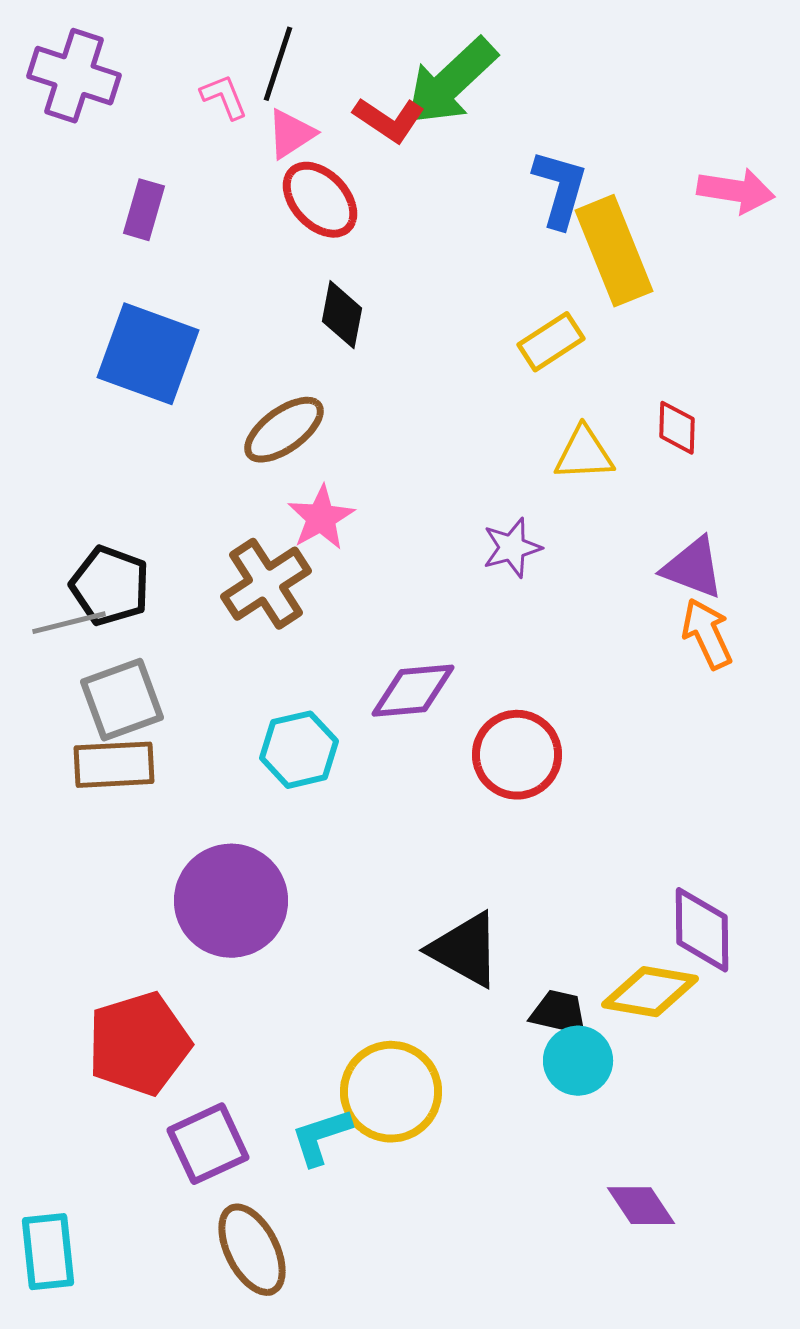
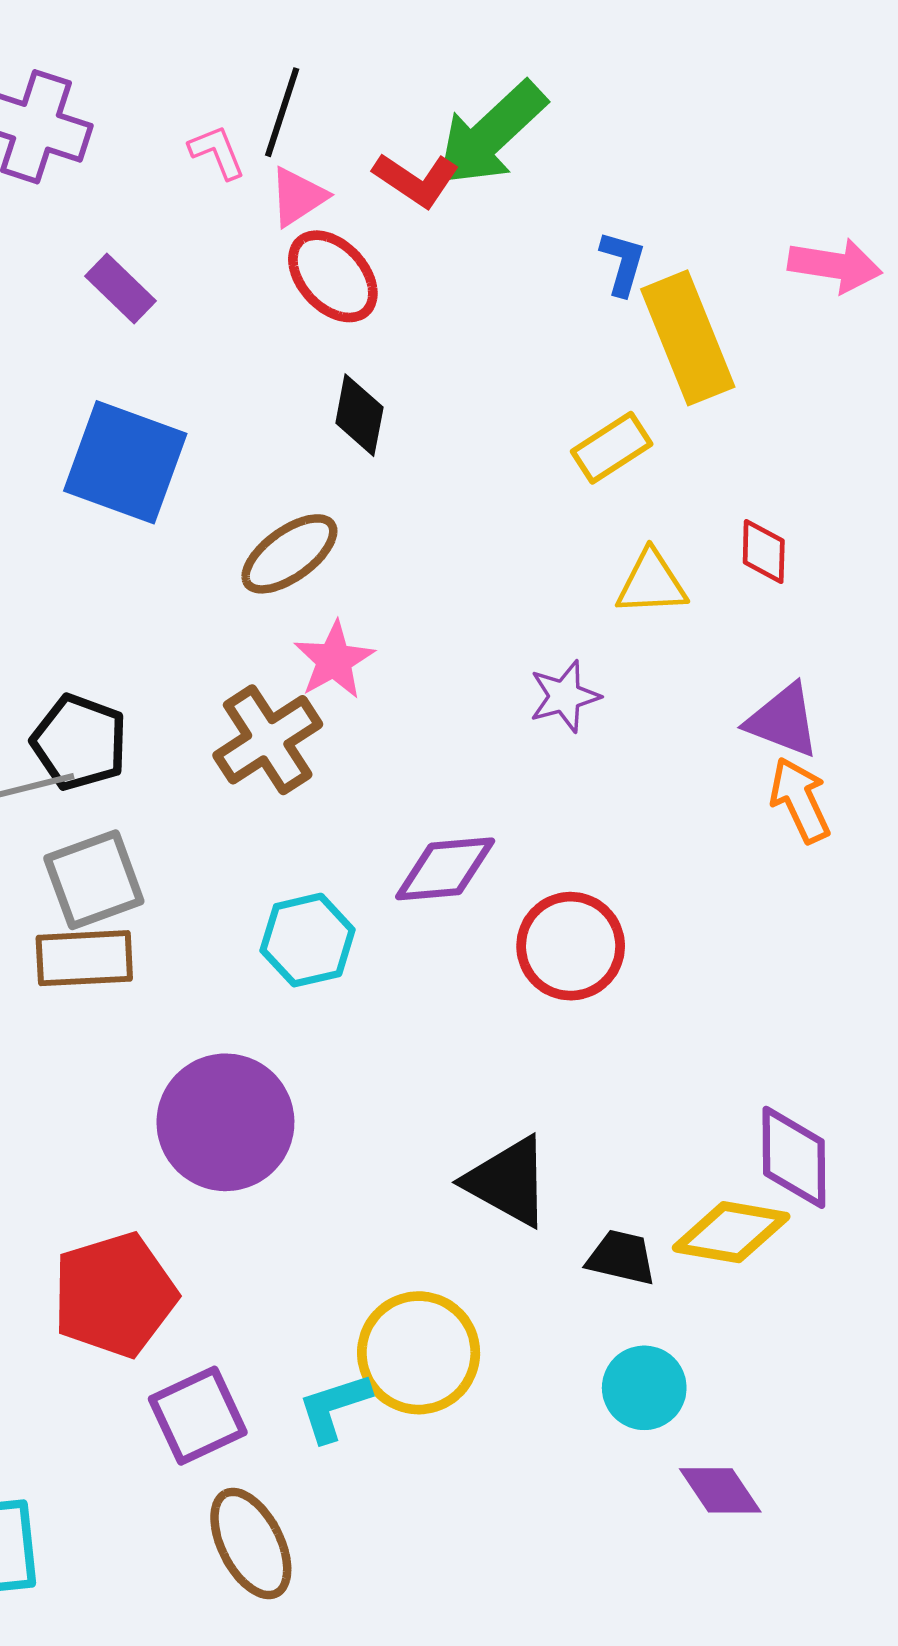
blue L-shape: (560, 189) -> (623, 263), size x0.7
purple rectangle: (144, 210) -> (120, 288), turned -62
cyan circle: (578, 1061) -> (644, 1388), moved

